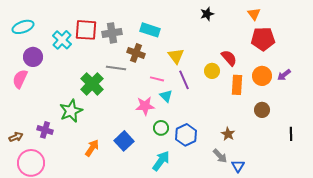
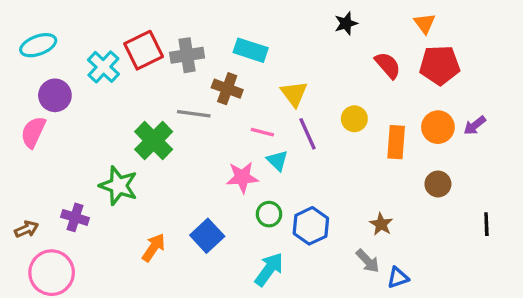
red square: (86, 30) -> (144, 50), turned -30
red semicircle: (229, 58) -> (388, 65), moved
green star: (71, 111) -> (118, 186), turned -30
blue triangle: (238, 166) -> (398, 278), turned 40

